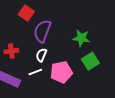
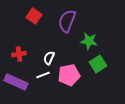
purple semicircle: (42, 31) -> (67, 21), moved

